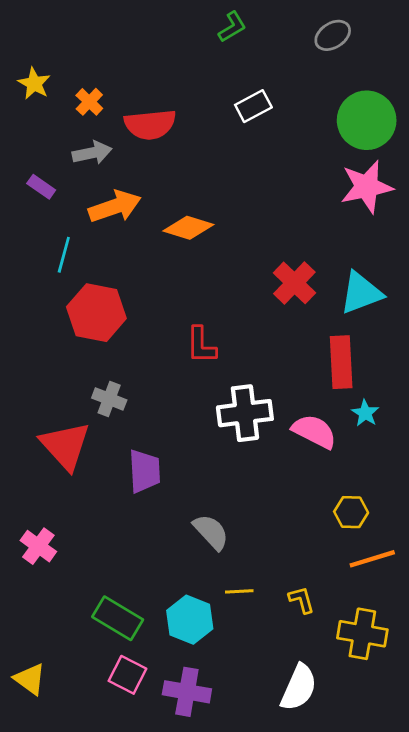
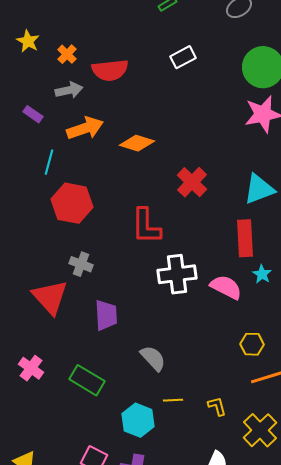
red cross: (294, 283) -> (192, 182), moved
red L-shape: (201, 345) -> (146, 226), size x1.4
green rectangle: (118, 618) -> (87, 380), moved
yellow cross: (362, 634) -> (260, 430), turned 36

